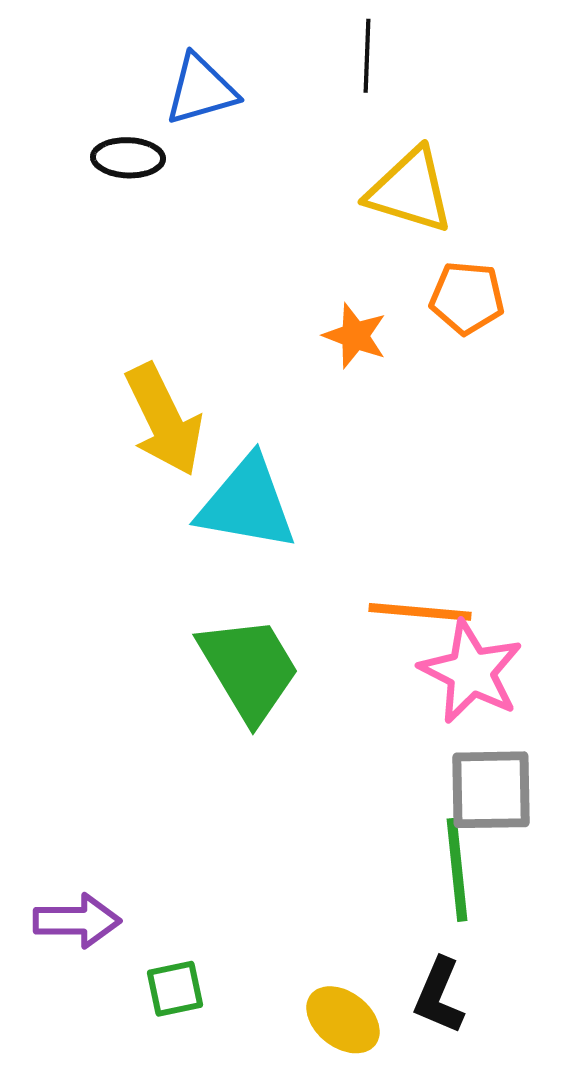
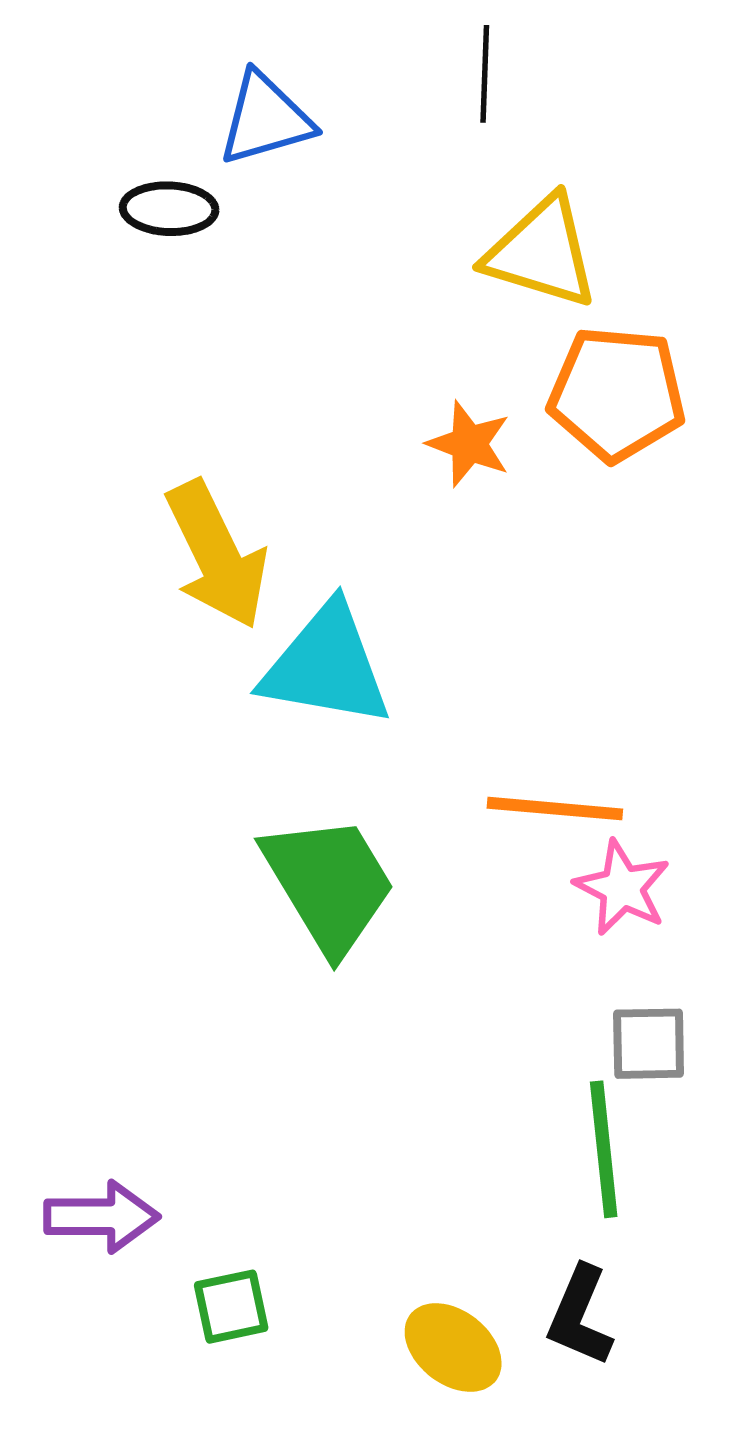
orange pentagon: (467, 298) -> (617, 394), size x1.4
pink star: (471, 672) -> (622, 888), size x0.7
gray square: (491, 790) -> (649, 1044), size x0.7

